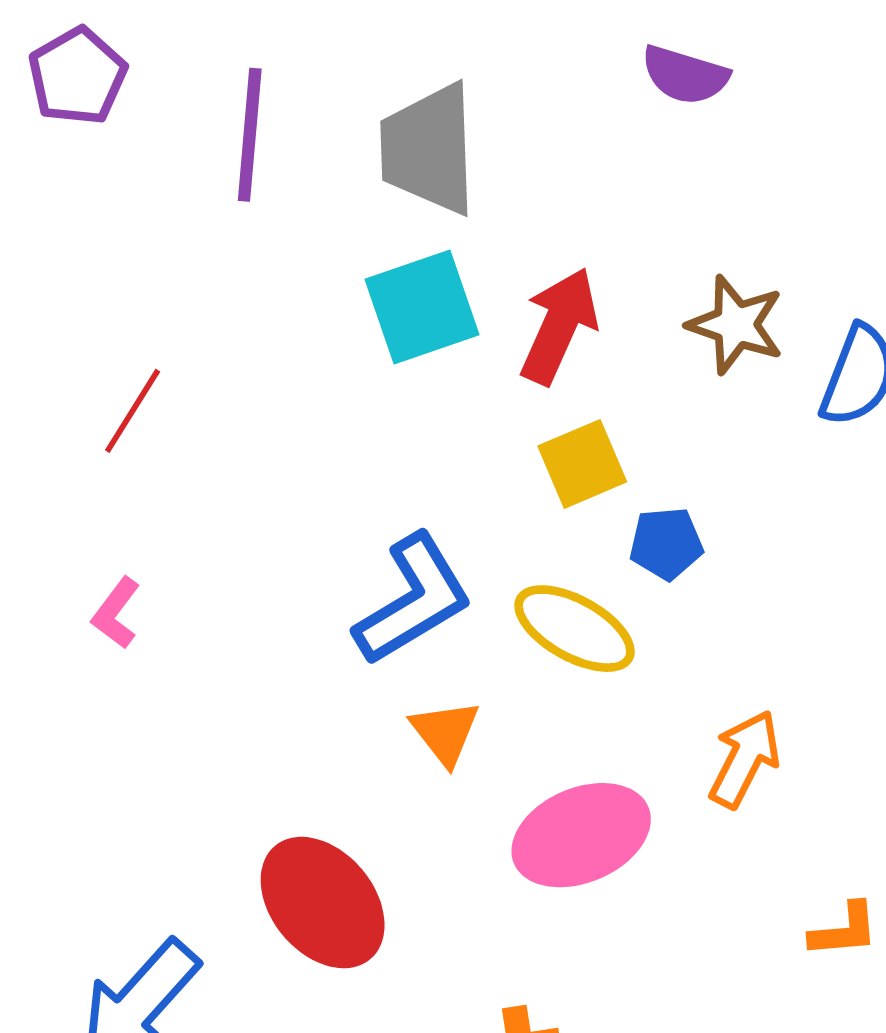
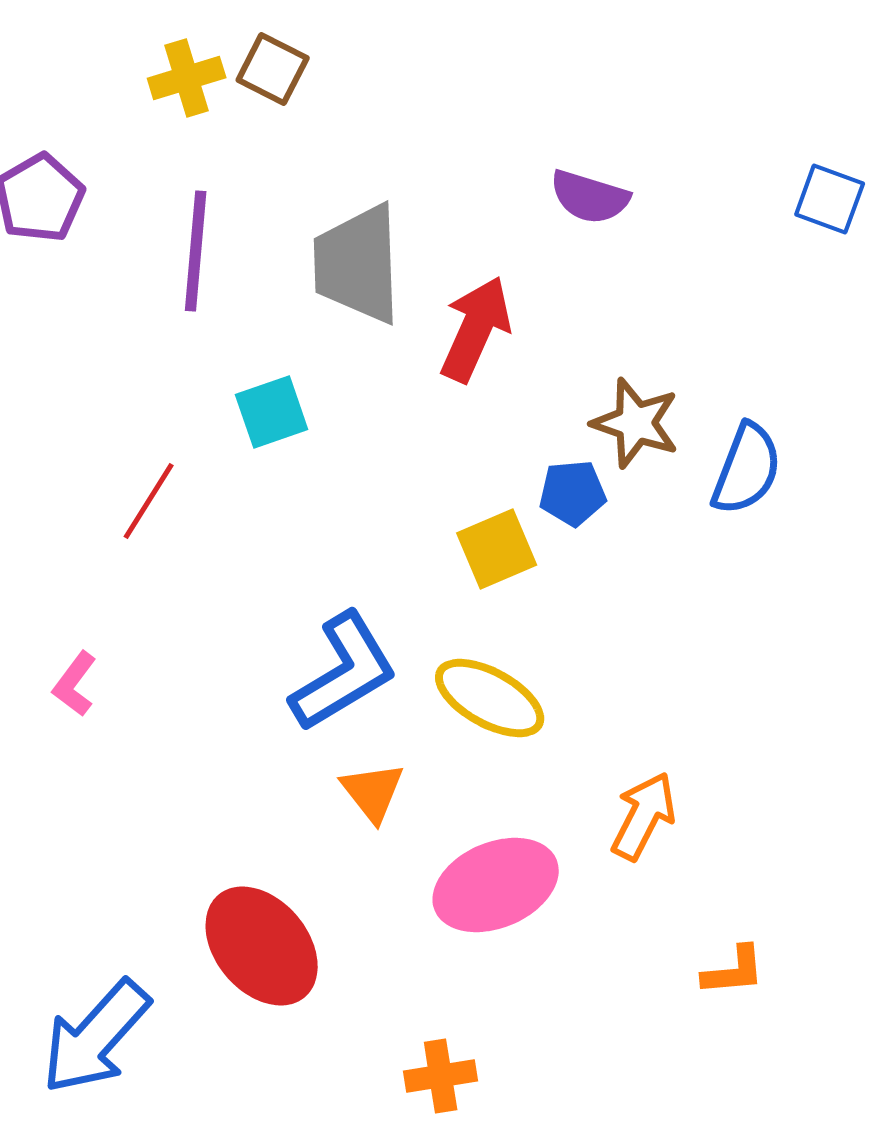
cyan square: (422, 307) -> (272, 412), moved, size x0.7
red arrow: (559, 326) -> (476, 329), moved
red line: (133, 411) -> (149, 501), moved
blue pentagon: (666, 543) -> (573, 493), moved

